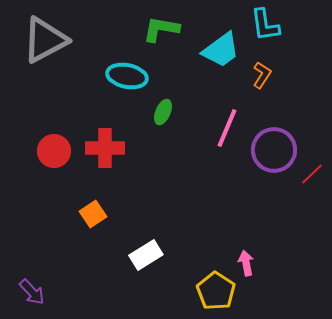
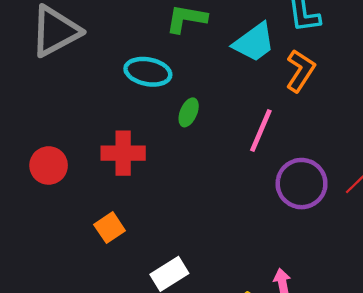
orange L-shape: (262, 75) -> (300, 71), size x1.4
purple circle: (274, 150) -> (302, 184), moved
red circle: (54, 151) -> (49, 165), moved

